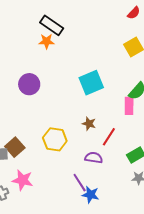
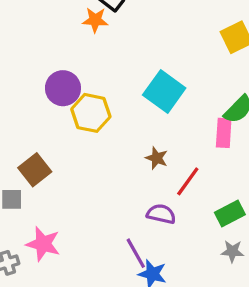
cyan square: (91, 83) -> (164, 91), turned -35
yellow hexagon: (55, 139) -> (91, 113), moved
brown square: (15, 147) -> (35, 170), moved

